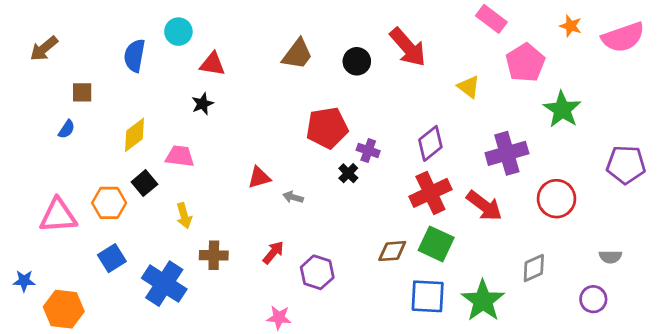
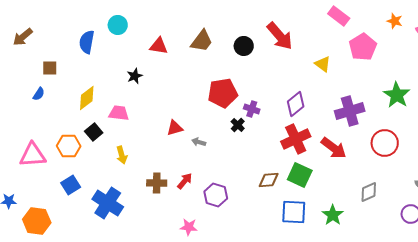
red triangle: (212, 64) -> (159, 46), moved
green star: (562, 109) -> (397, 95), moved
brown cross: (214, 255) -> (157, 183), moved
green star: (483, 301) -> (333, 215), size x0.7

